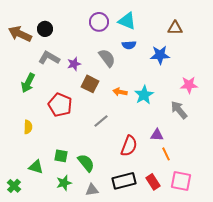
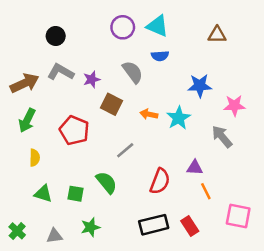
brown arrow: (20, 34) -> (25, 83), moved, turned 130
blue star: (160, 55) -> (200, 86), moved
green arrow: (28, 83) -> (27, 120), moved
green semicircle: (86, 163) -> (107, 182), moved
green triangle: (36, 167) -> (43, 194), moved
pink square: (181, 181) -> (238, 216), moved
green star: (64, 183) -> (90, 227), moved
gray triangle: (92, 190) -> (54, 236), moved

